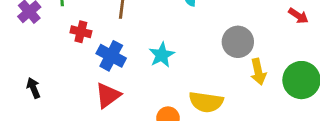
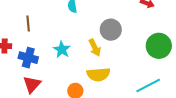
yellow arrow: (258, 72) -> (95, 48), moved

